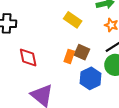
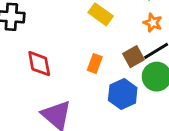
brown square: (82, 52) -> (134, 57), moved, turned 35

